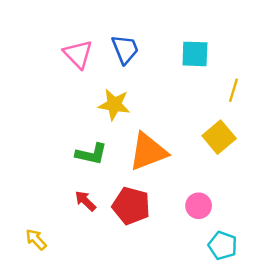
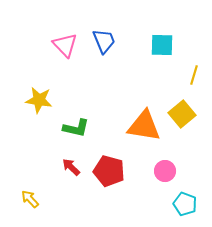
yellow star: (114, 105) -> (39, 100), moved
orange triangle: (148, 152) -> (144, 126), moved, turned 30

